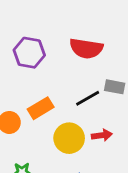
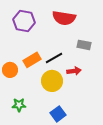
black line: (88, 98) -> (54, 58), moved
red arrow: (102, 135) -> (74, 71), moved

